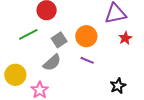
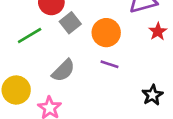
gray square: (59, 40) -> (70, 23), moved

